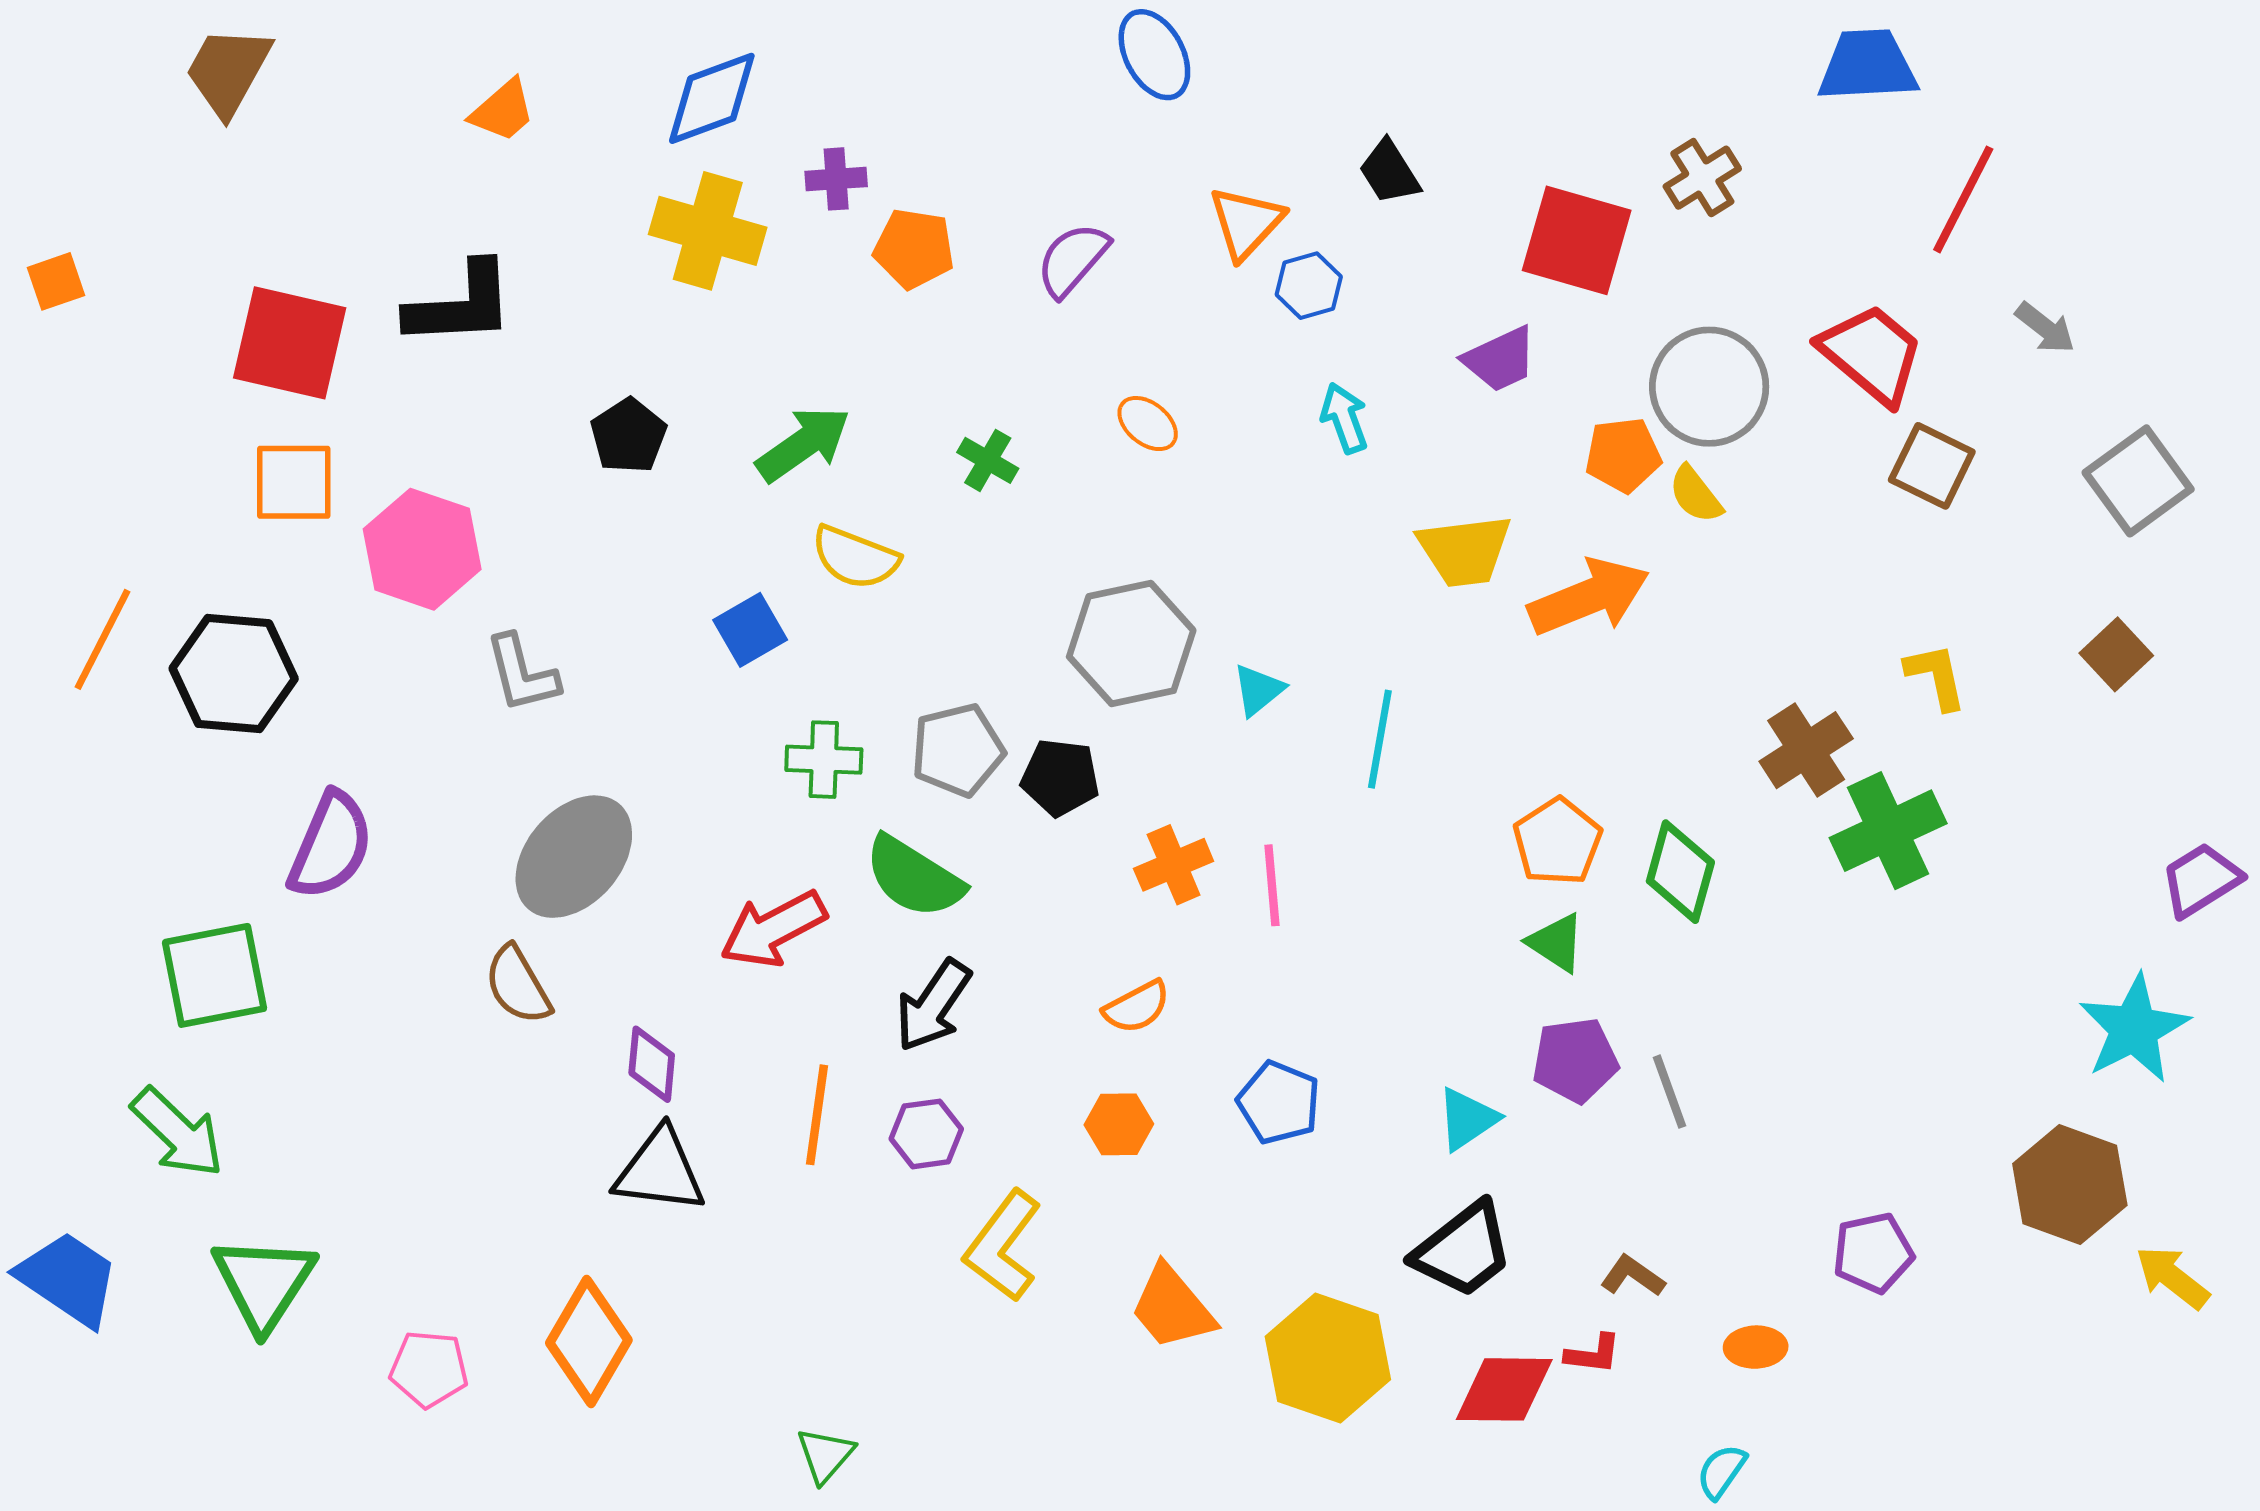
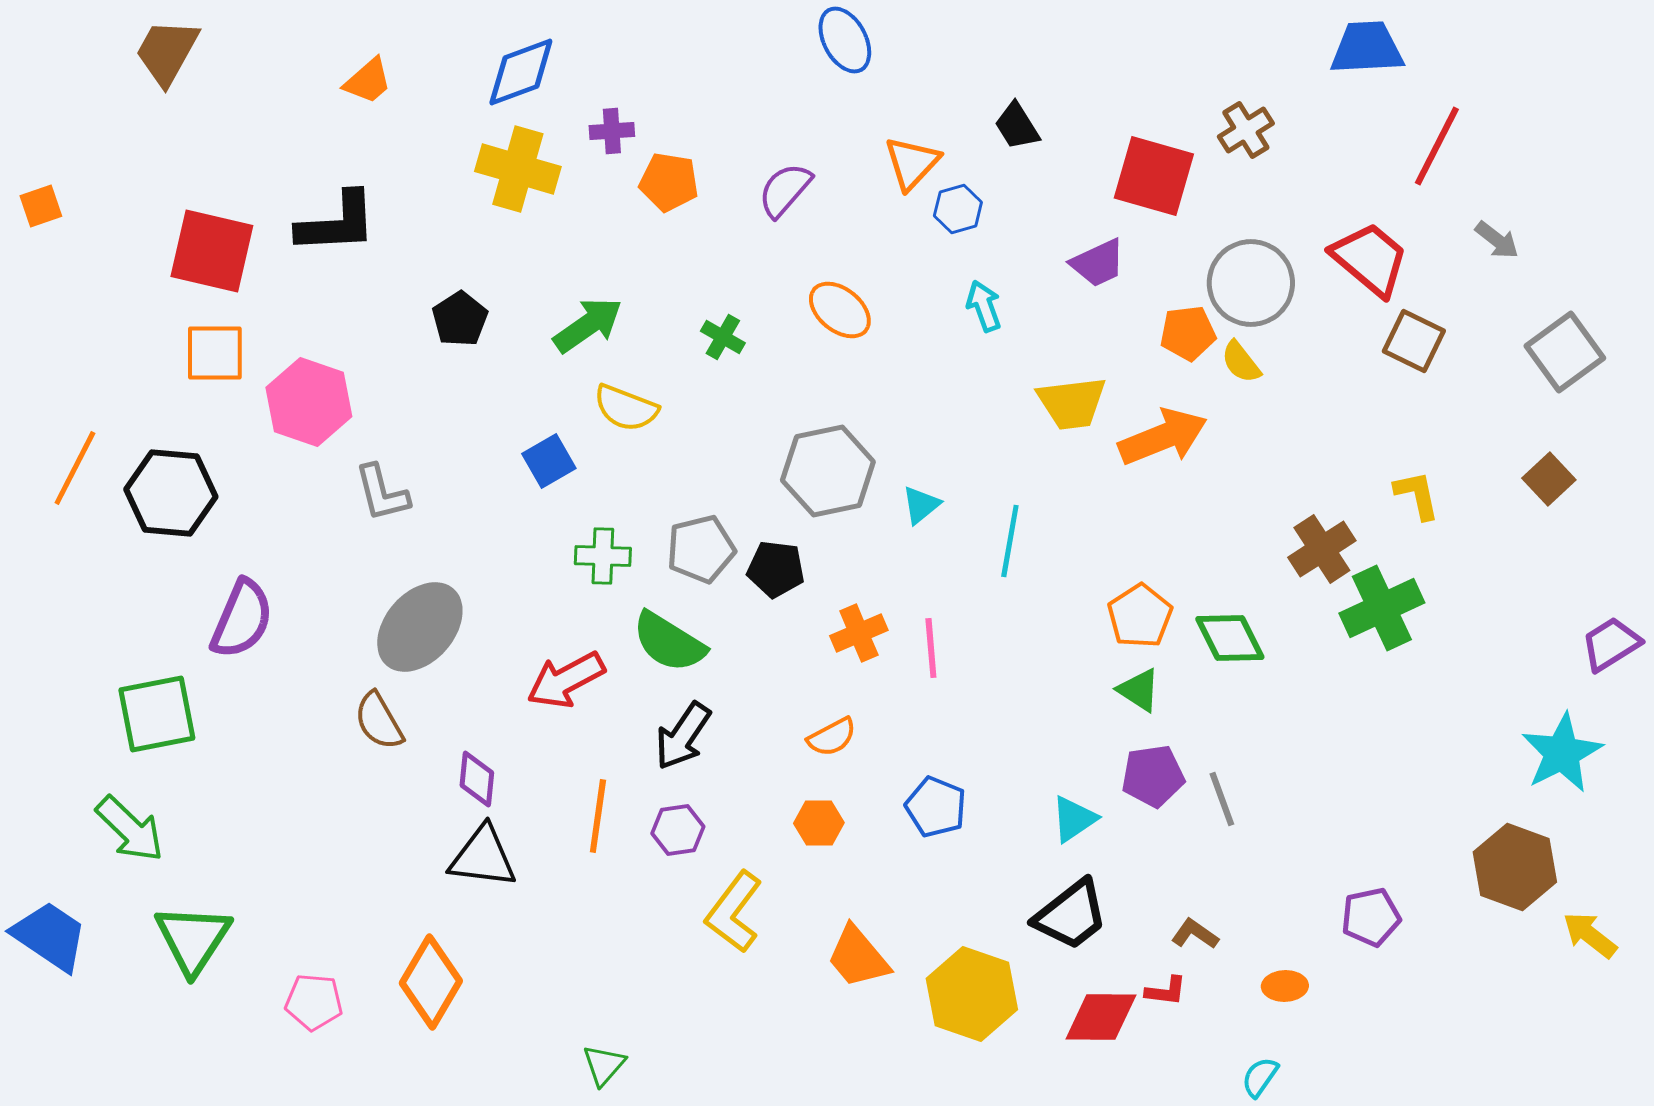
orange ellipse: (1148, 424) -> (840, 310), size x1.4
green diamond: (1680, 872) -> (1230, 638), turned -42

